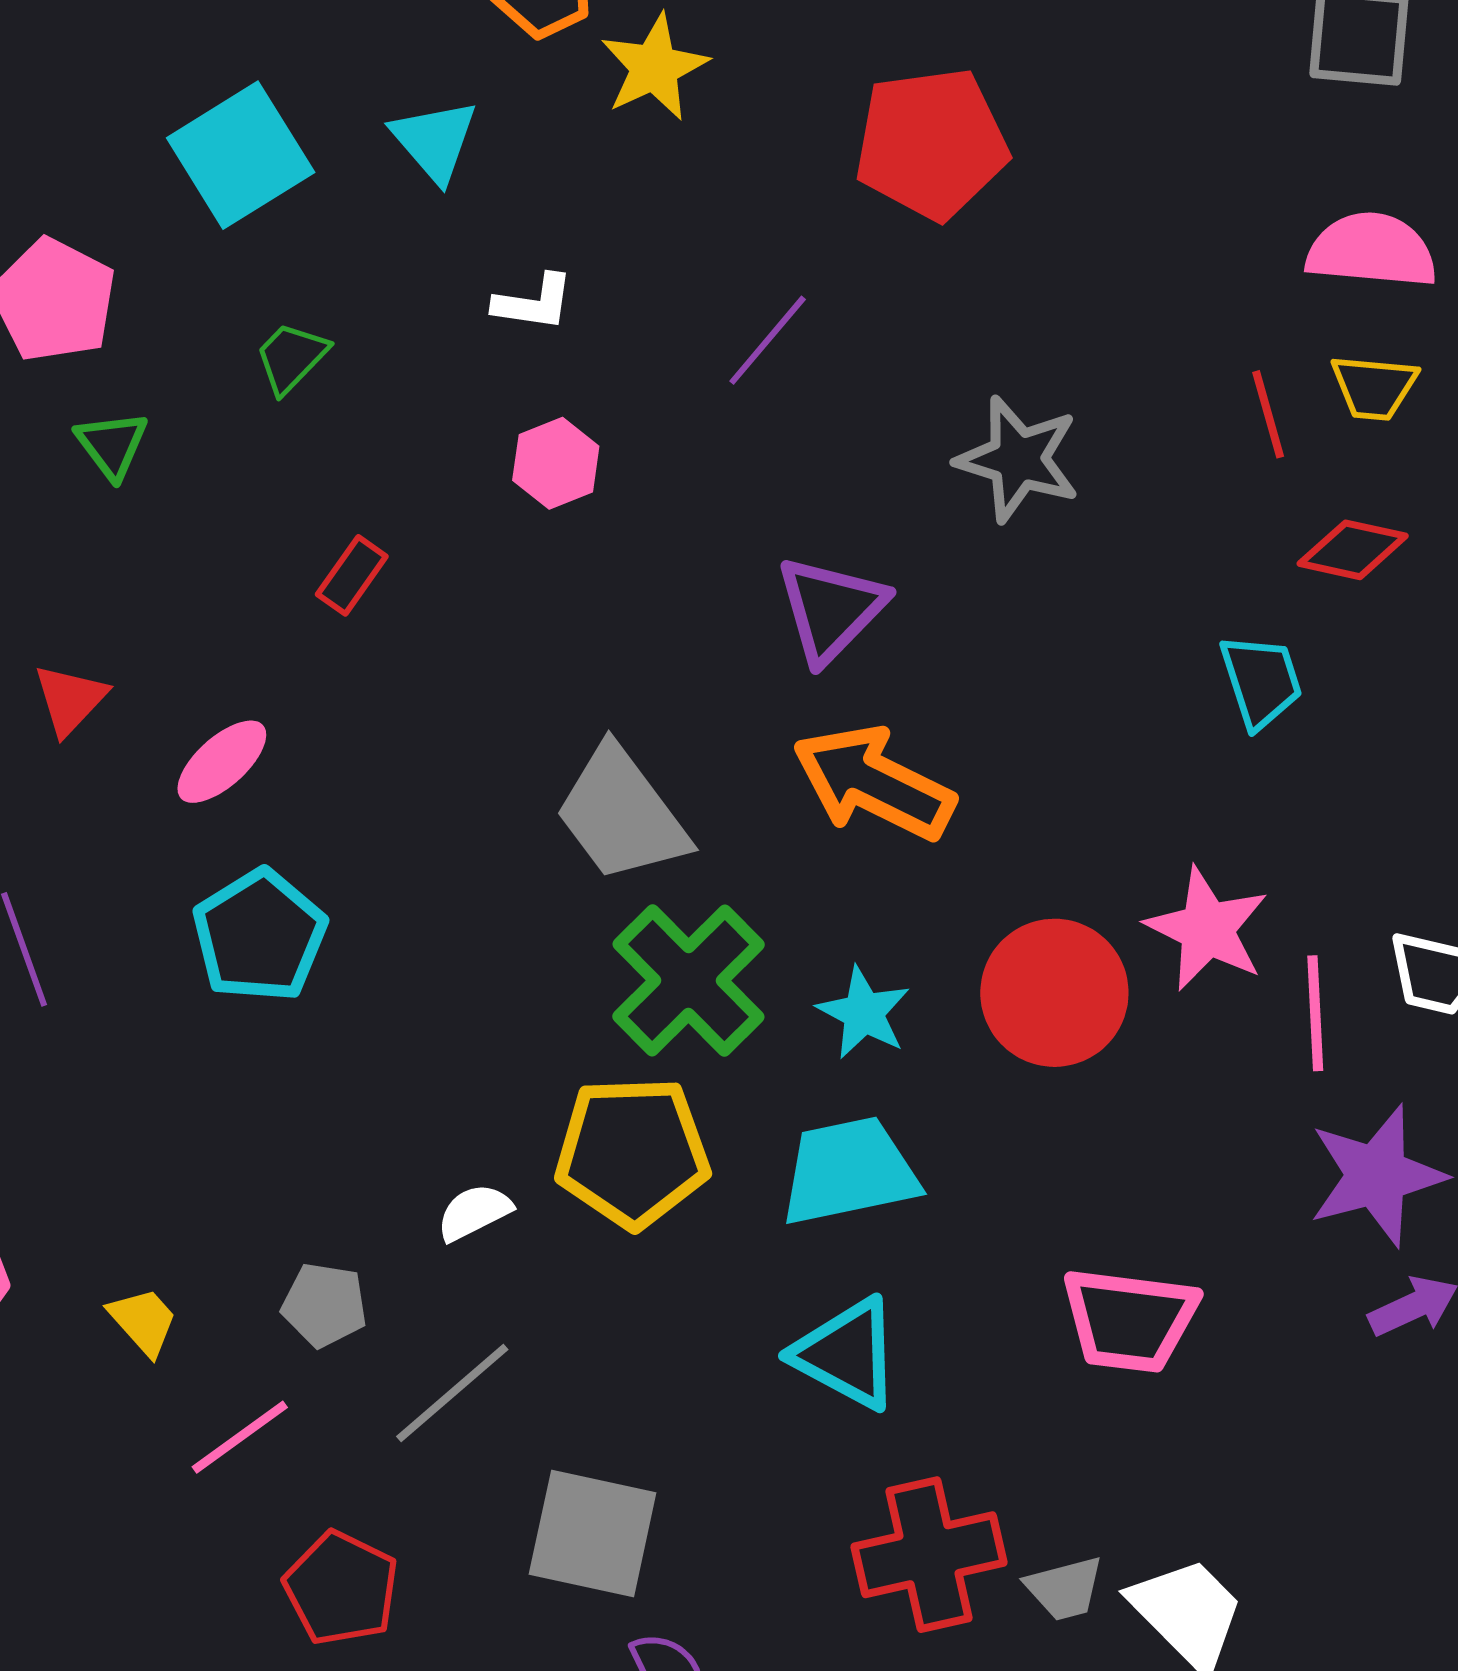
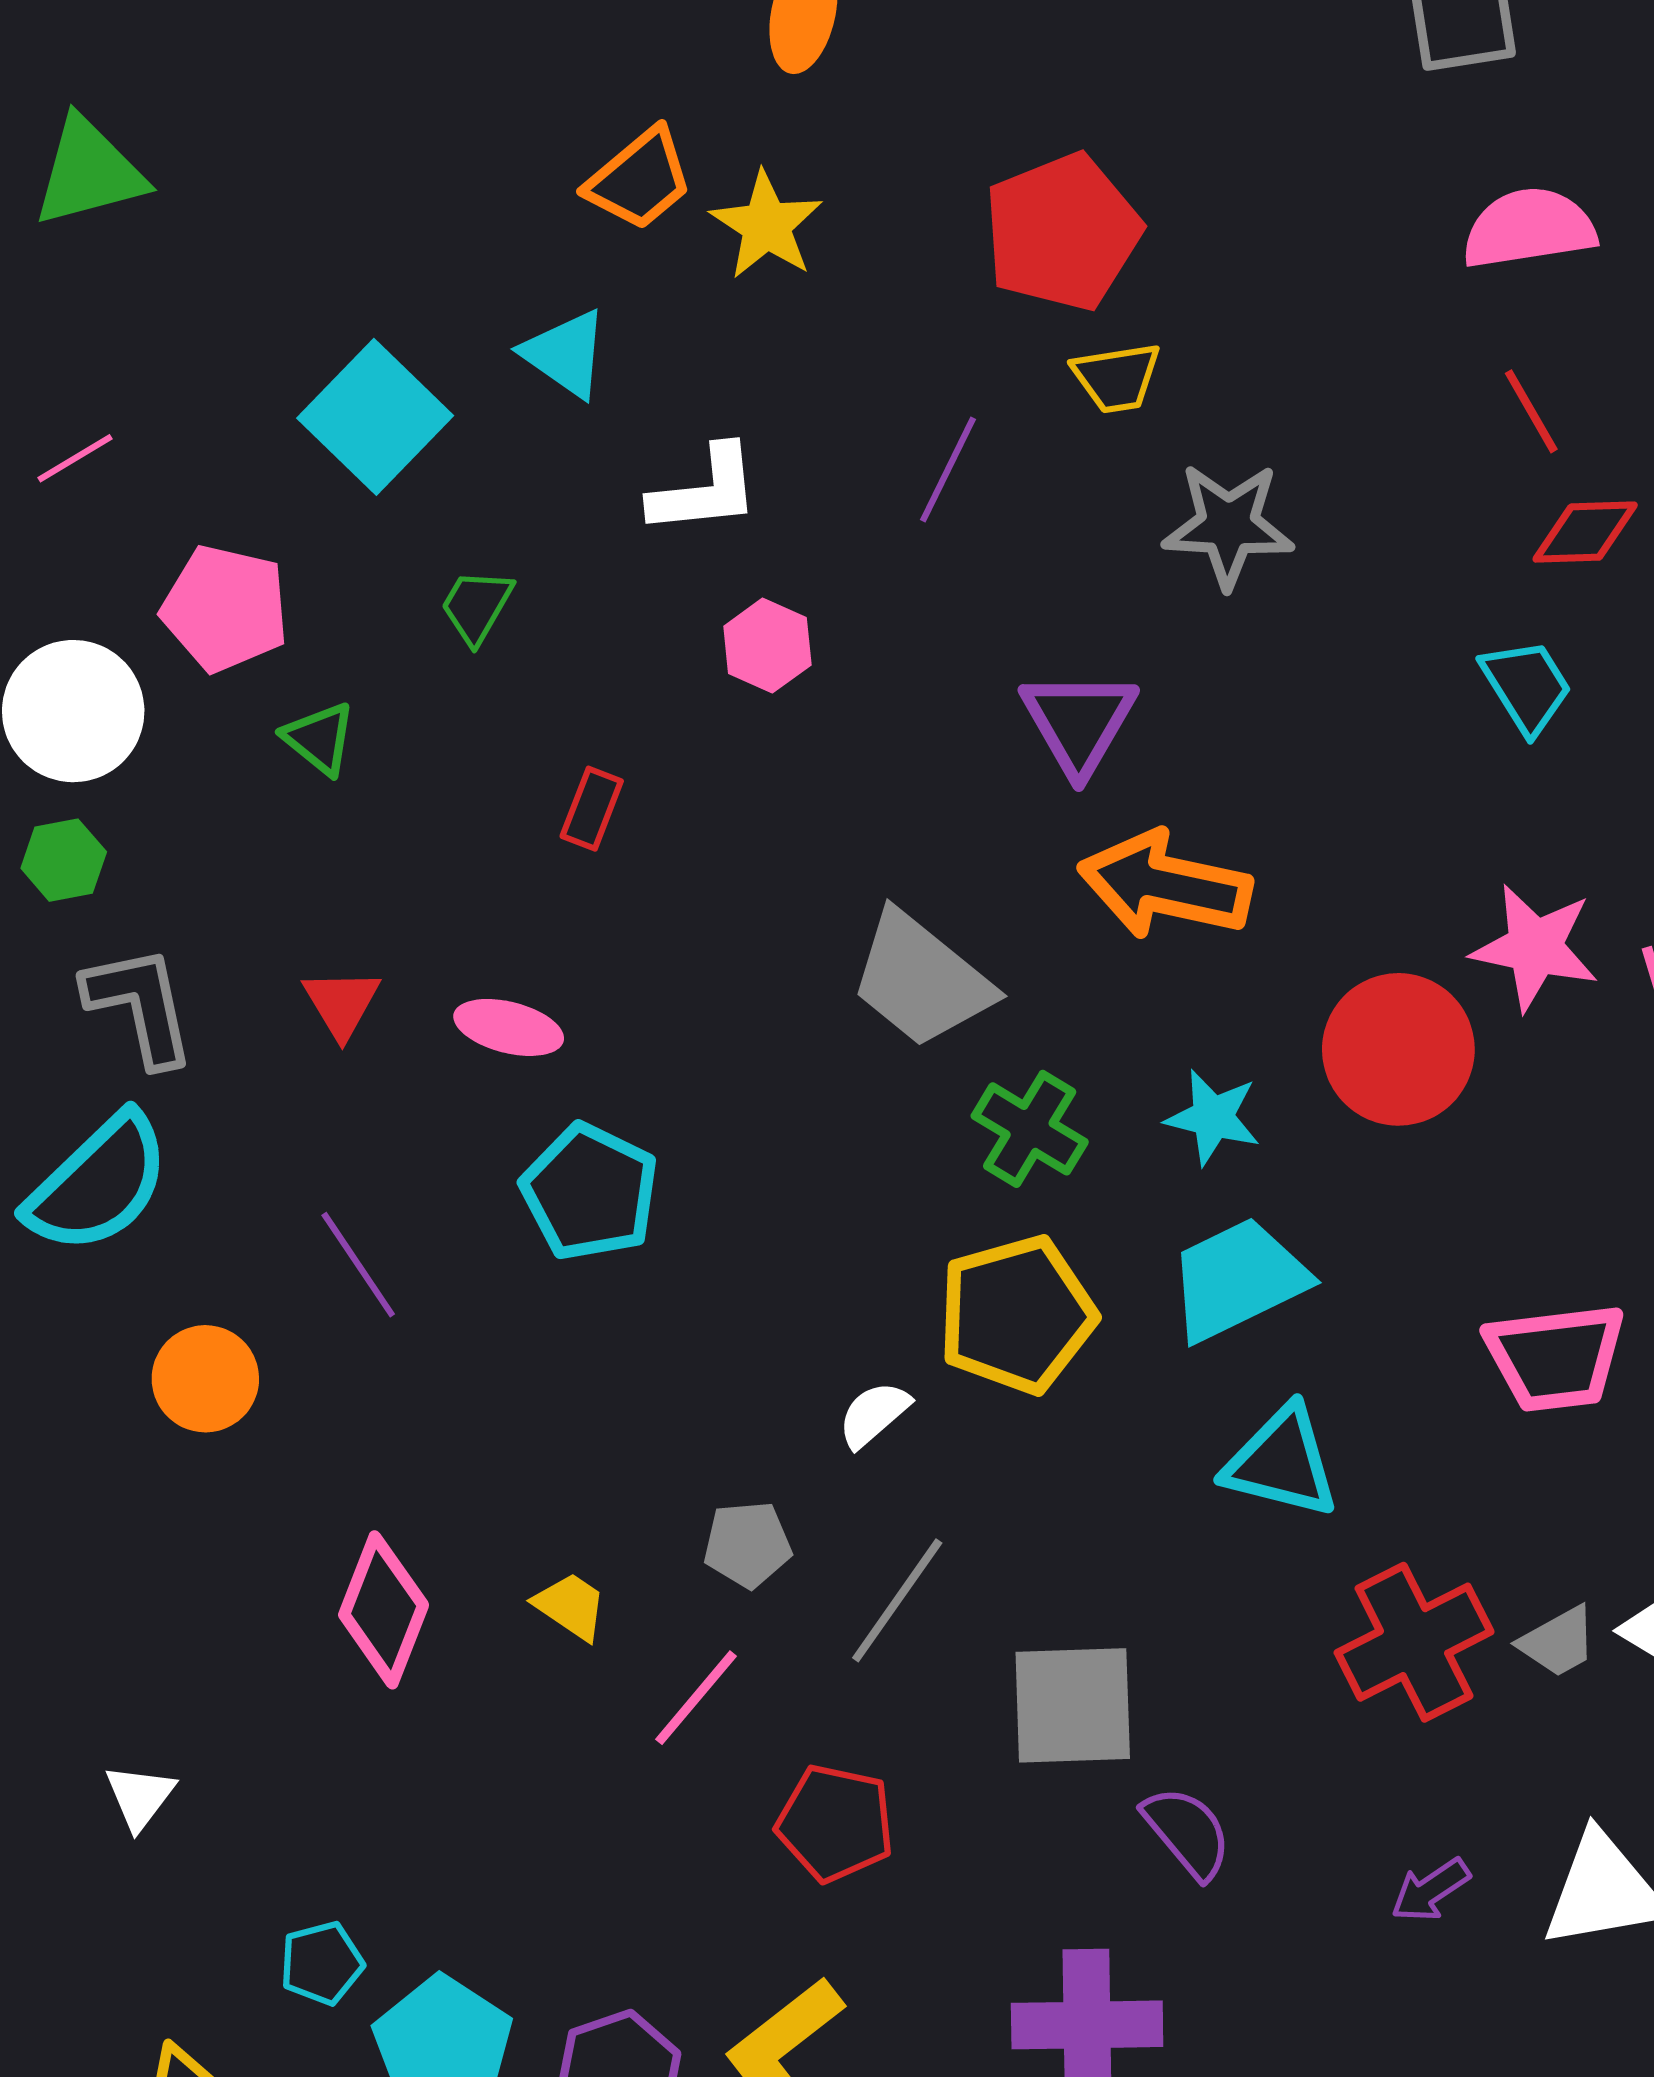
white L-shape: (534, 302) -> (705, 490), size x1.4
yellow trapezoid: (1374, 387) -> (1117, 378), moved
red line: (1268, 414) -> (1531, 411), moved
pink ellipse: (222, 762) -> (509, 1027), turned 70
green cross: (688, 980) -> (1030, 1129), size x0.7

